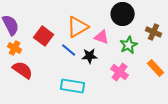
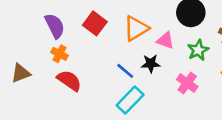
red square: (44, 36) -> (95, 23), moved
blue line: (69, 50) -> (125, 71), moved
cyan rectangle: (73, 86) -> (130, 100), turned -55

